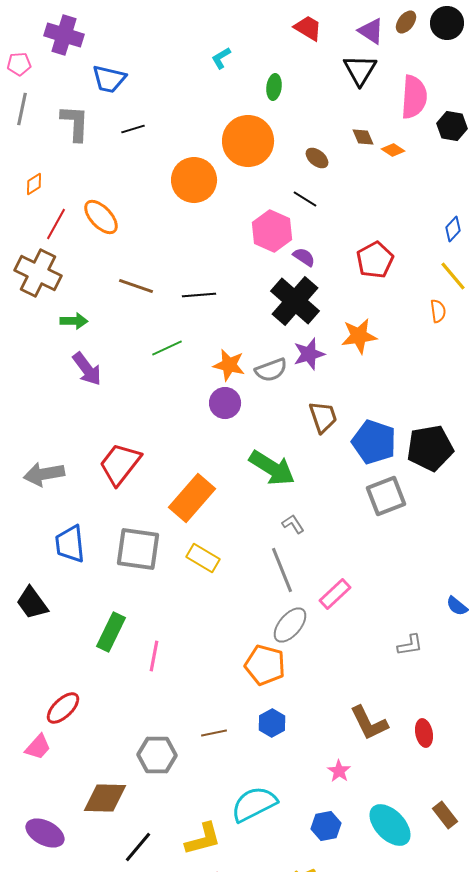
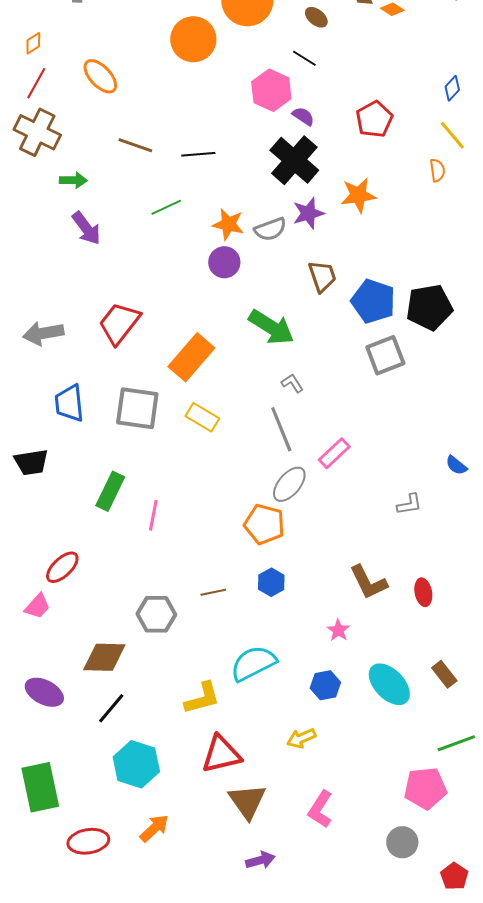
red line: (56, 224) -> (36, 83), moved
black trapezoid: (32, 603) -> (31, 462), turned -63
black line: (138, 847) -> (111, 708), moved

